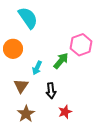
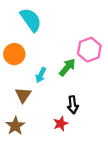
black arrow: (51, 91) -> (73, 105), moved
red star: (65, 112) -> (61, 124), moved
brown star: (26, 114) -> (15, 126), moved

